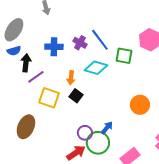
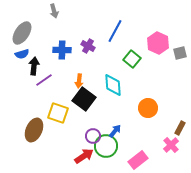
blue line: (100, 40) -> (115, 31), moved, turned 65
green square: (124, 56) -> (132, 59), turned 30
cyan diamond: (96, 68) -> (113, 85), moved, turned 70
black square: (76, 96) -> (84, 99), size x1.6
yellow square: (49, 98) -> (58, 113), moved

